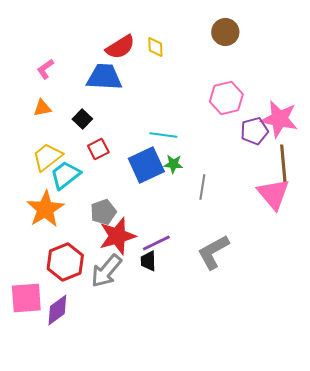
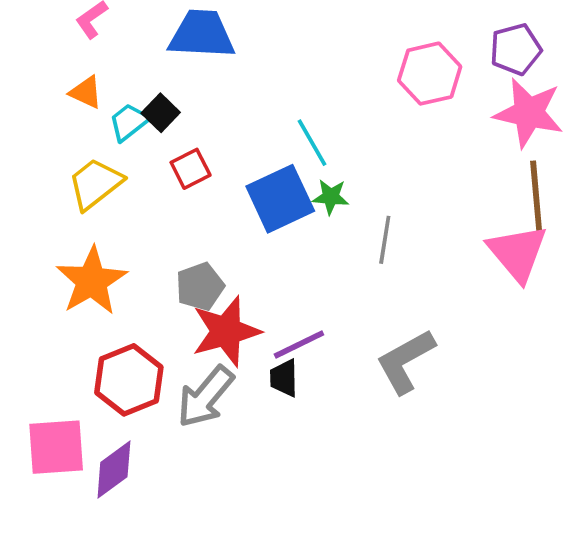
orange triangle: (42, 108) -> (86, 92), turned 36
purple pentagon: (254, 131) -> (516, 49), moved
cyan line: (163, 135) -> (312, 143), turned 52
cyan trapezoid: (65, 175) -> (129, 122), moved, size x0.7

